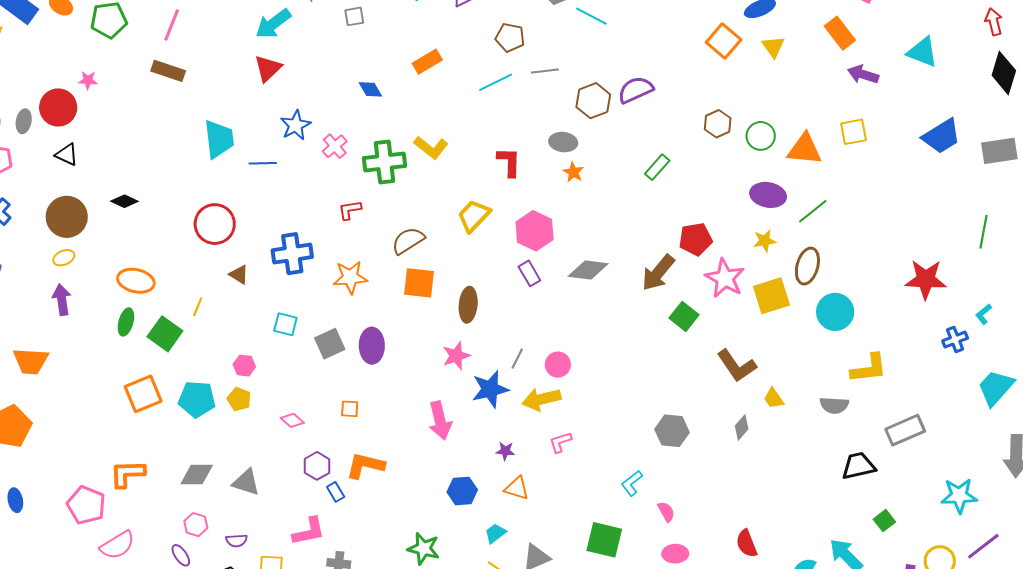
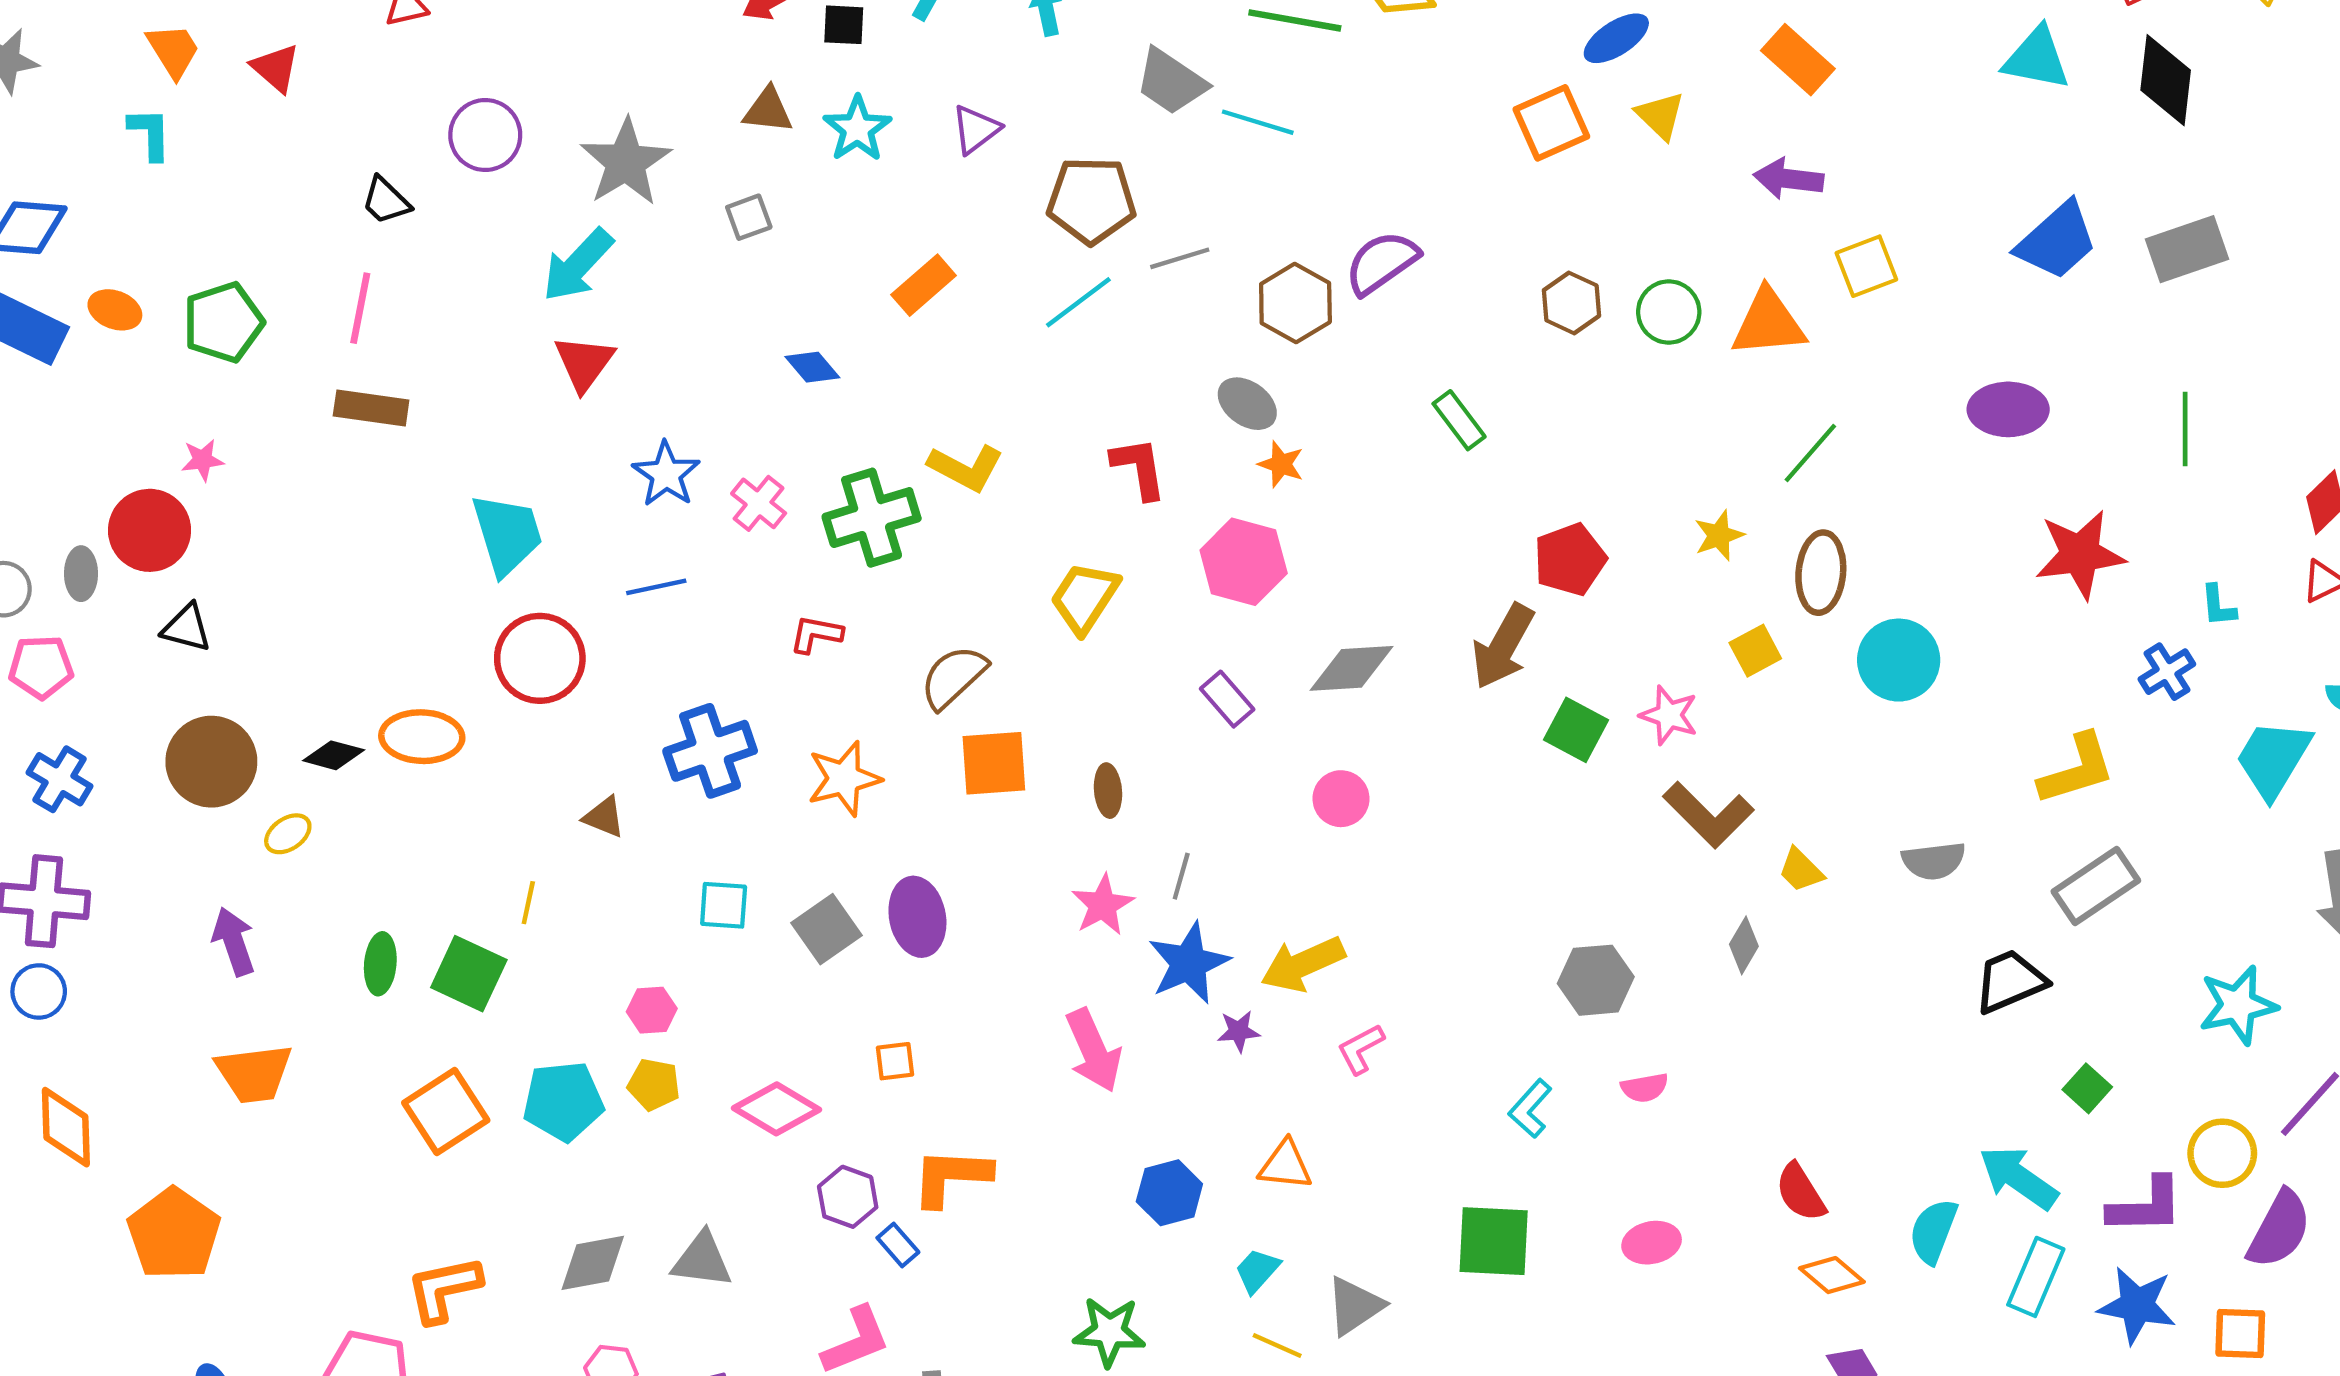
brown pentagon: (510, 37) -> (1091, 200), size x1.4
orange square: (724, 41) -> (1551, 123), turned 36
cyan triangle: (922, 52) -> (2037, 58), moved
purple arrow: (863, 74) -> (1789, 179), moved
gray ellipse: (563, 142) -> (1247, 404), turned 40
blue line: (263, 163) -> (656, 587), moved
green rectangle: (657, 167) -> (1459, 420), turned -68
purple ellipse: (768, 195) -> (2008, 409), moved
black diamond: (124, 201) -> (334, 755), moved
red L-shape: (350, 210) -> (816, 634), turned 30
red circle: (215, 224) -> (540, 658), moved
pink hexagon: (535, 231) -> (1244, 562), moved
yellow ellipse: (64, 258) -> (288, 834), moved
pink star: (725, 278) -> (1669, 715), moved, size x0.7
orange ellipse: (136, 281) -> (422, 737), moved
yellow square: (771, 296) -> (1755, 651), size x0.6
brown ellipse: (468, 305) -> (1108, 791), size x0.7
cyan L-shape: (984, 314) -> (2218, 606), turned -45
gray line: (517, 359) -> (1181, 876), moved
orange trapezoid: (31, 361) -> (254, 1073), moved
pink circle: (558, 365) -> (1341, 799), moved
yellow L-shape: (869, 368) -> (2077, 769), moved
pink diamond: (292, 420) -> (776, 1109), size x1.6
purple star: (505, 451) -> (1239, 1031), moved
pink semicircle: (666, 512) -> (1645, 1088), moved, turned 120

